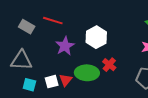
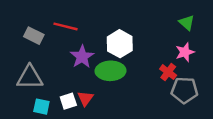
red cross: (109, 65) -> (168, 72), moved
green ellipse: (87, 73) -> (111, 71), moved

